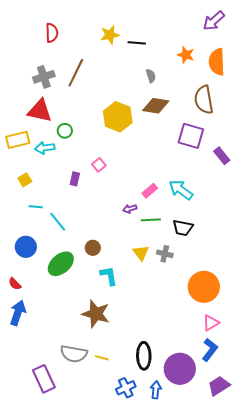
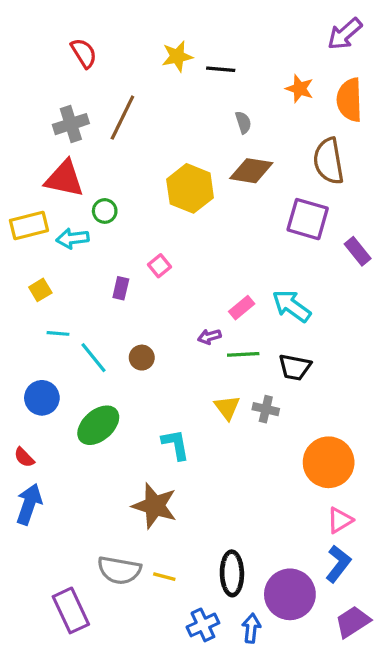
red semicircle: (52, 33) -> (84, 53), turned -30
brown circle: (93, 248) -> (142, 358), moved

